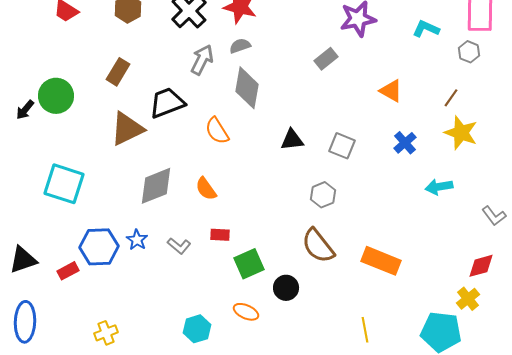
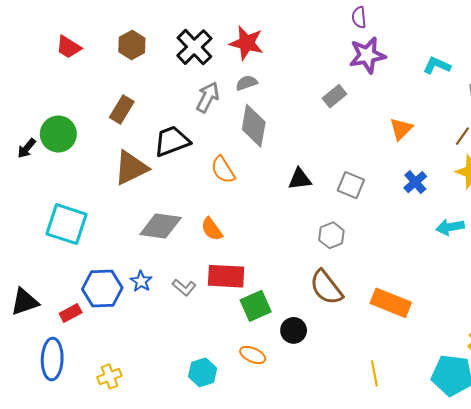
orange triangle: (391, 91) -> (401, 129), turned 45
gray diamond: (156, 186) -> (161, 226), turned 30
red rectangle: (220, 235) -> (226, 276), size x1.8
blue ellipse: (25, 322) -> (52, 359), moved

